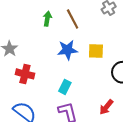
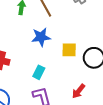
yellow square: (96, 51) -> (69, 50), moved

